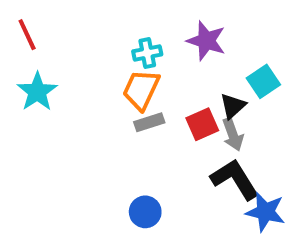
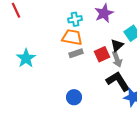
purple star: (206, 41) -> (104, 13), turned 30
orange trapezoid: (141, 90) -> (72, 37), turned 75
cyan star: (37, 92) -> (26, 58), moved

